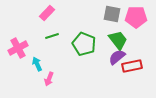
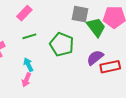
gray square: (112, 14) -> (80, 14), moved
green trapezoid: (118, 40) -> (96, 27), moved
cyan arrow: (37, 64) -> (28, 65), moved

